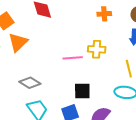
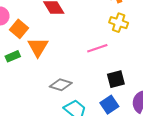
yellow cross: (97, 49) -> (119, 23), moved, turned 30

